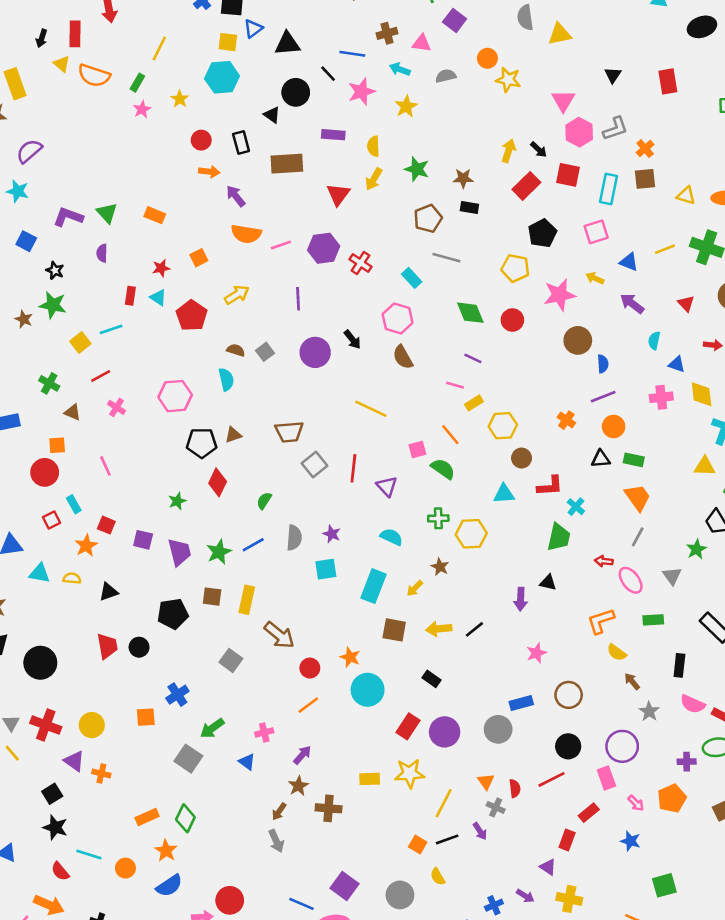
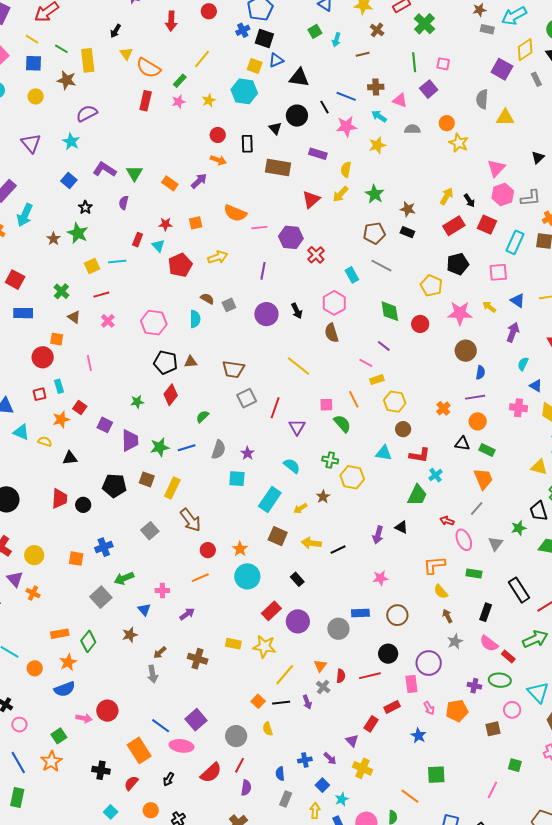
red rectangle: (75, 34) -> (146, 101), moved
purple arrow: (236, 196) -> (199, 181), moved, turned 72
purple arrow: (632, 303) -> (513, 332), turned 60
brown star: (298, 786) -> (130, 635), moved

